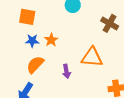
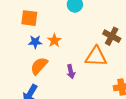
brown cross: (110, 23) -> (112, 36), moved

